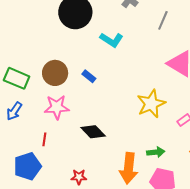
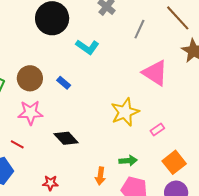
red line: (44, 139) -> (17, 144), turned -72
orange arrow: (129, 168) -> (100, 176), size x0.6

